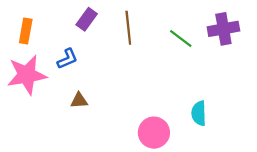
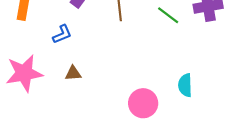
pink star: (27, 75) -> (24, 73), moved

